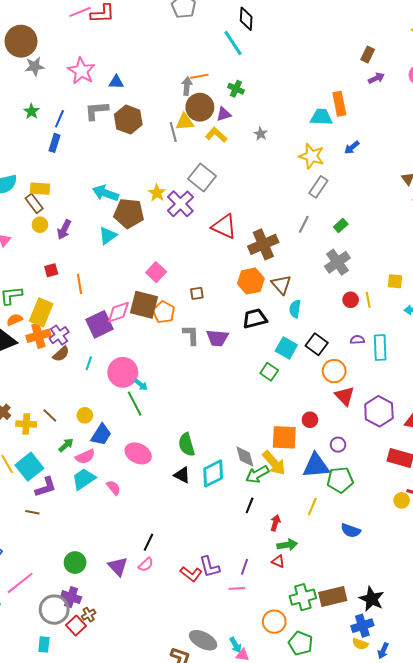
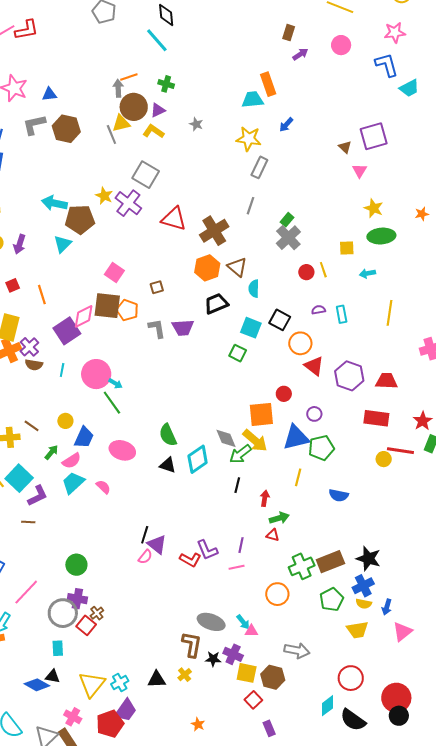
green rectangle: (341, 225) -> (287, 220), moved
cyan rectangle: (380, 347) -> (342, 314), size x0.7
brown semicircle: (61, 354) -> (34, 365), turned 60
purple triangle: (118, 566) -> (157, 544), moved
green pentagon: (301, 643) -> (332, 600), moved, turned 30

